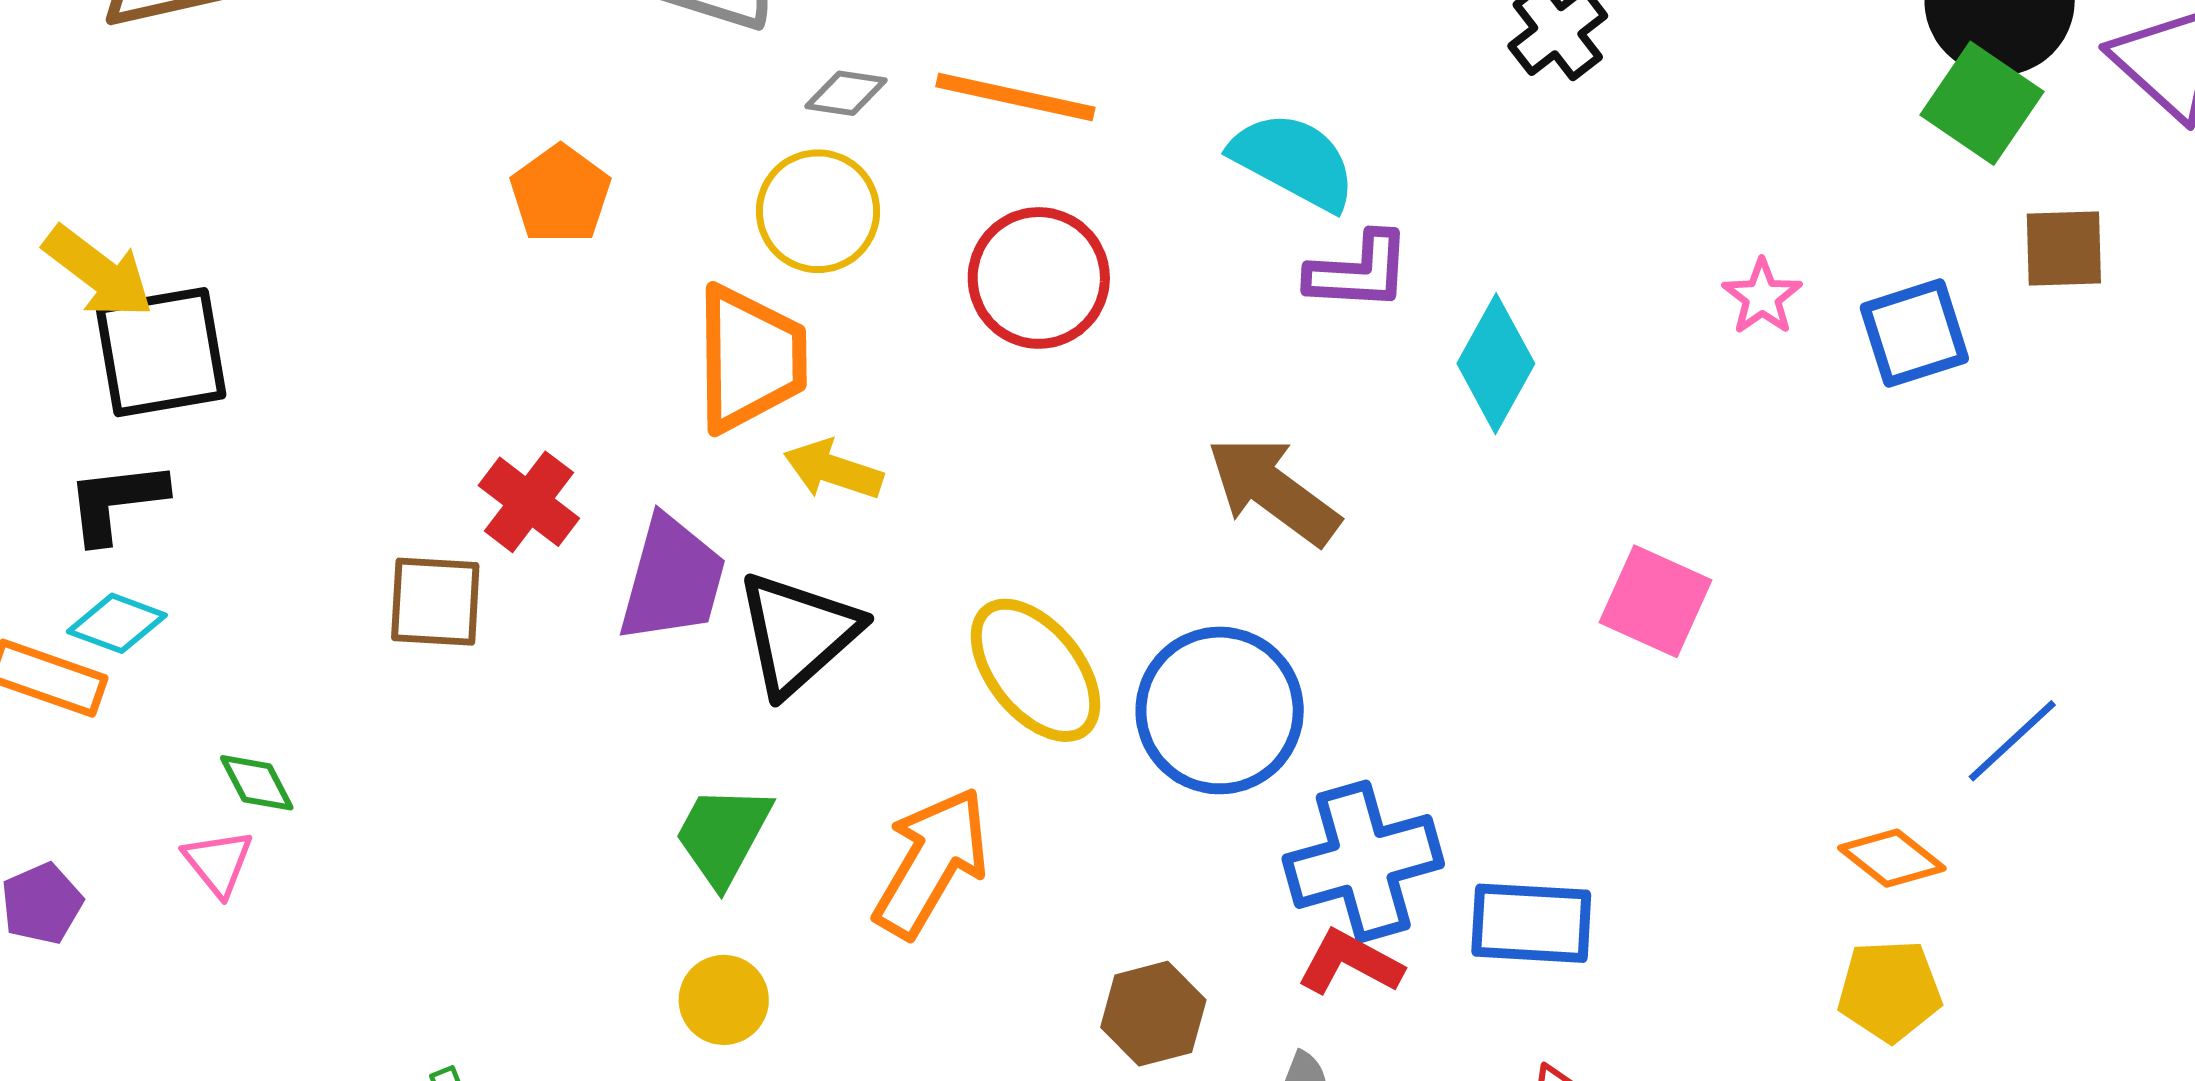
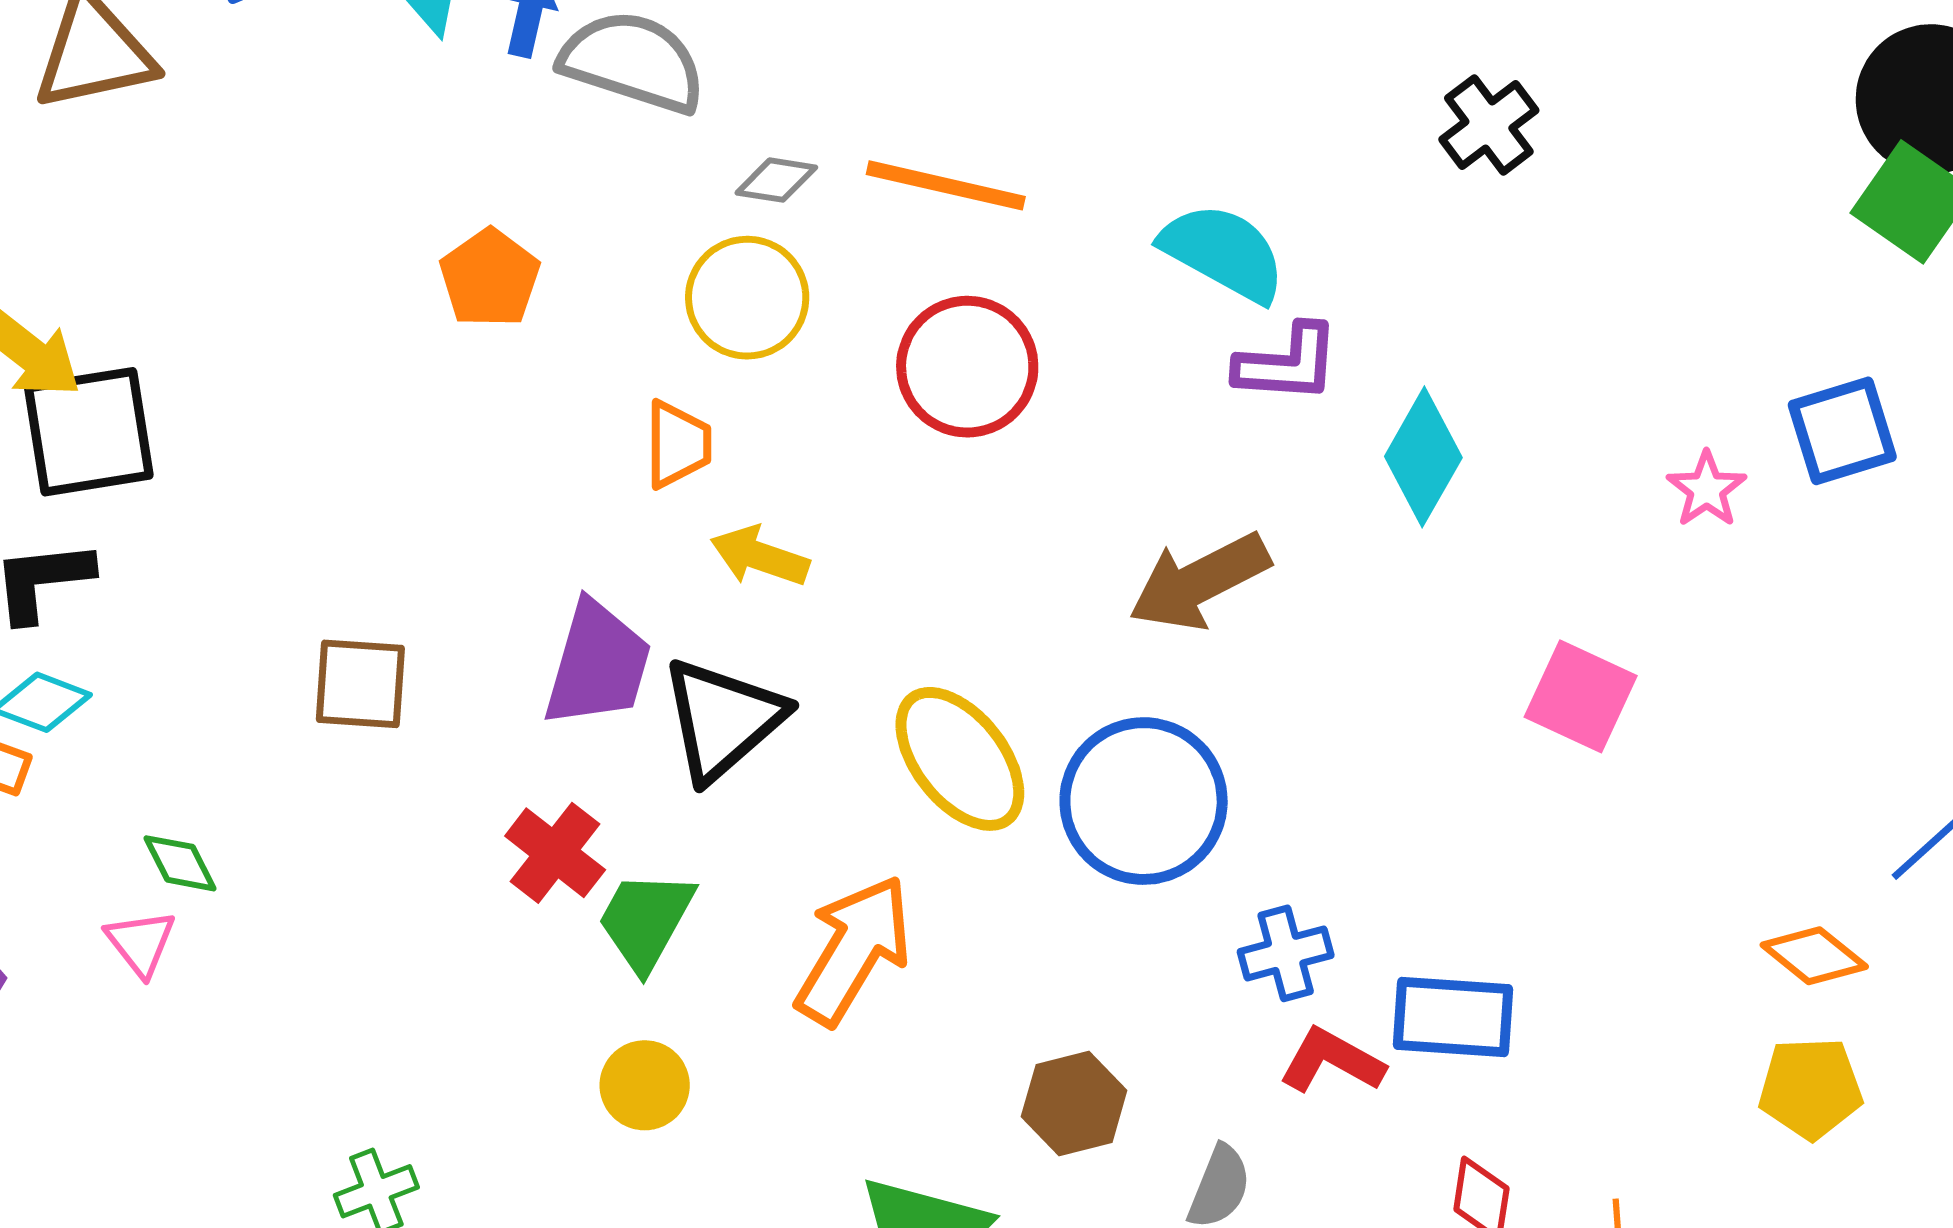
pink star: (1762, 297) -> (1707, 489), moved
orange trapezoid: (750, 359) -> (678, 444), size x0.6
brown arrow: (1273, 490) -> (1199, 582), turned -64
red cross: (529, 502) -> (555, 853), moved
blue cross: (1363, 861) -> (1286, 953), size x0.6
red L-shape: (1350, 963) -> (1332, 1061), moved

